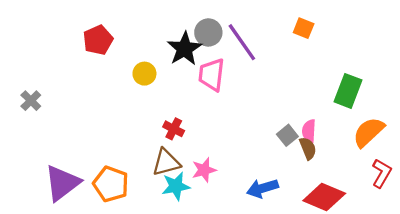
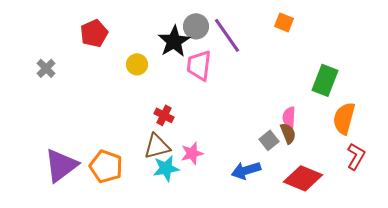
gray cross: (31, 101) -> (46, 68), moved
orange semicircle: (369, 132) -> (344, 118), turned -32
gray square: (287, 135) -> (269, 140), moved

